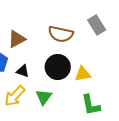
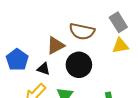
brown triangle: (17, 39) -> (56, 46), moved
yellow triangle: (83, 74) -> (120, 46), moved

